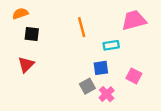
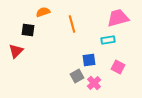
orange semicircle: (20, 13) -> (43, 12), moved
cyan rectangle: (111, 45) -> (108, 40), moved
red triangle: (26, 65) -> (16, 51), moved

